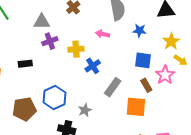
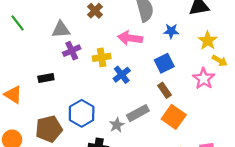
pink arrow: (103, 34) -> (130, 38), size x1.5
blue square: (143, 60) -> (164, 63), moved, turned -30
brown rectangle: (146, 85) -> (164, 90), moved
gray rectangle: (113, 87) -> (138, 113), moved, turned 30
orange square: (136, 107) -> (174, 117), turned 35

